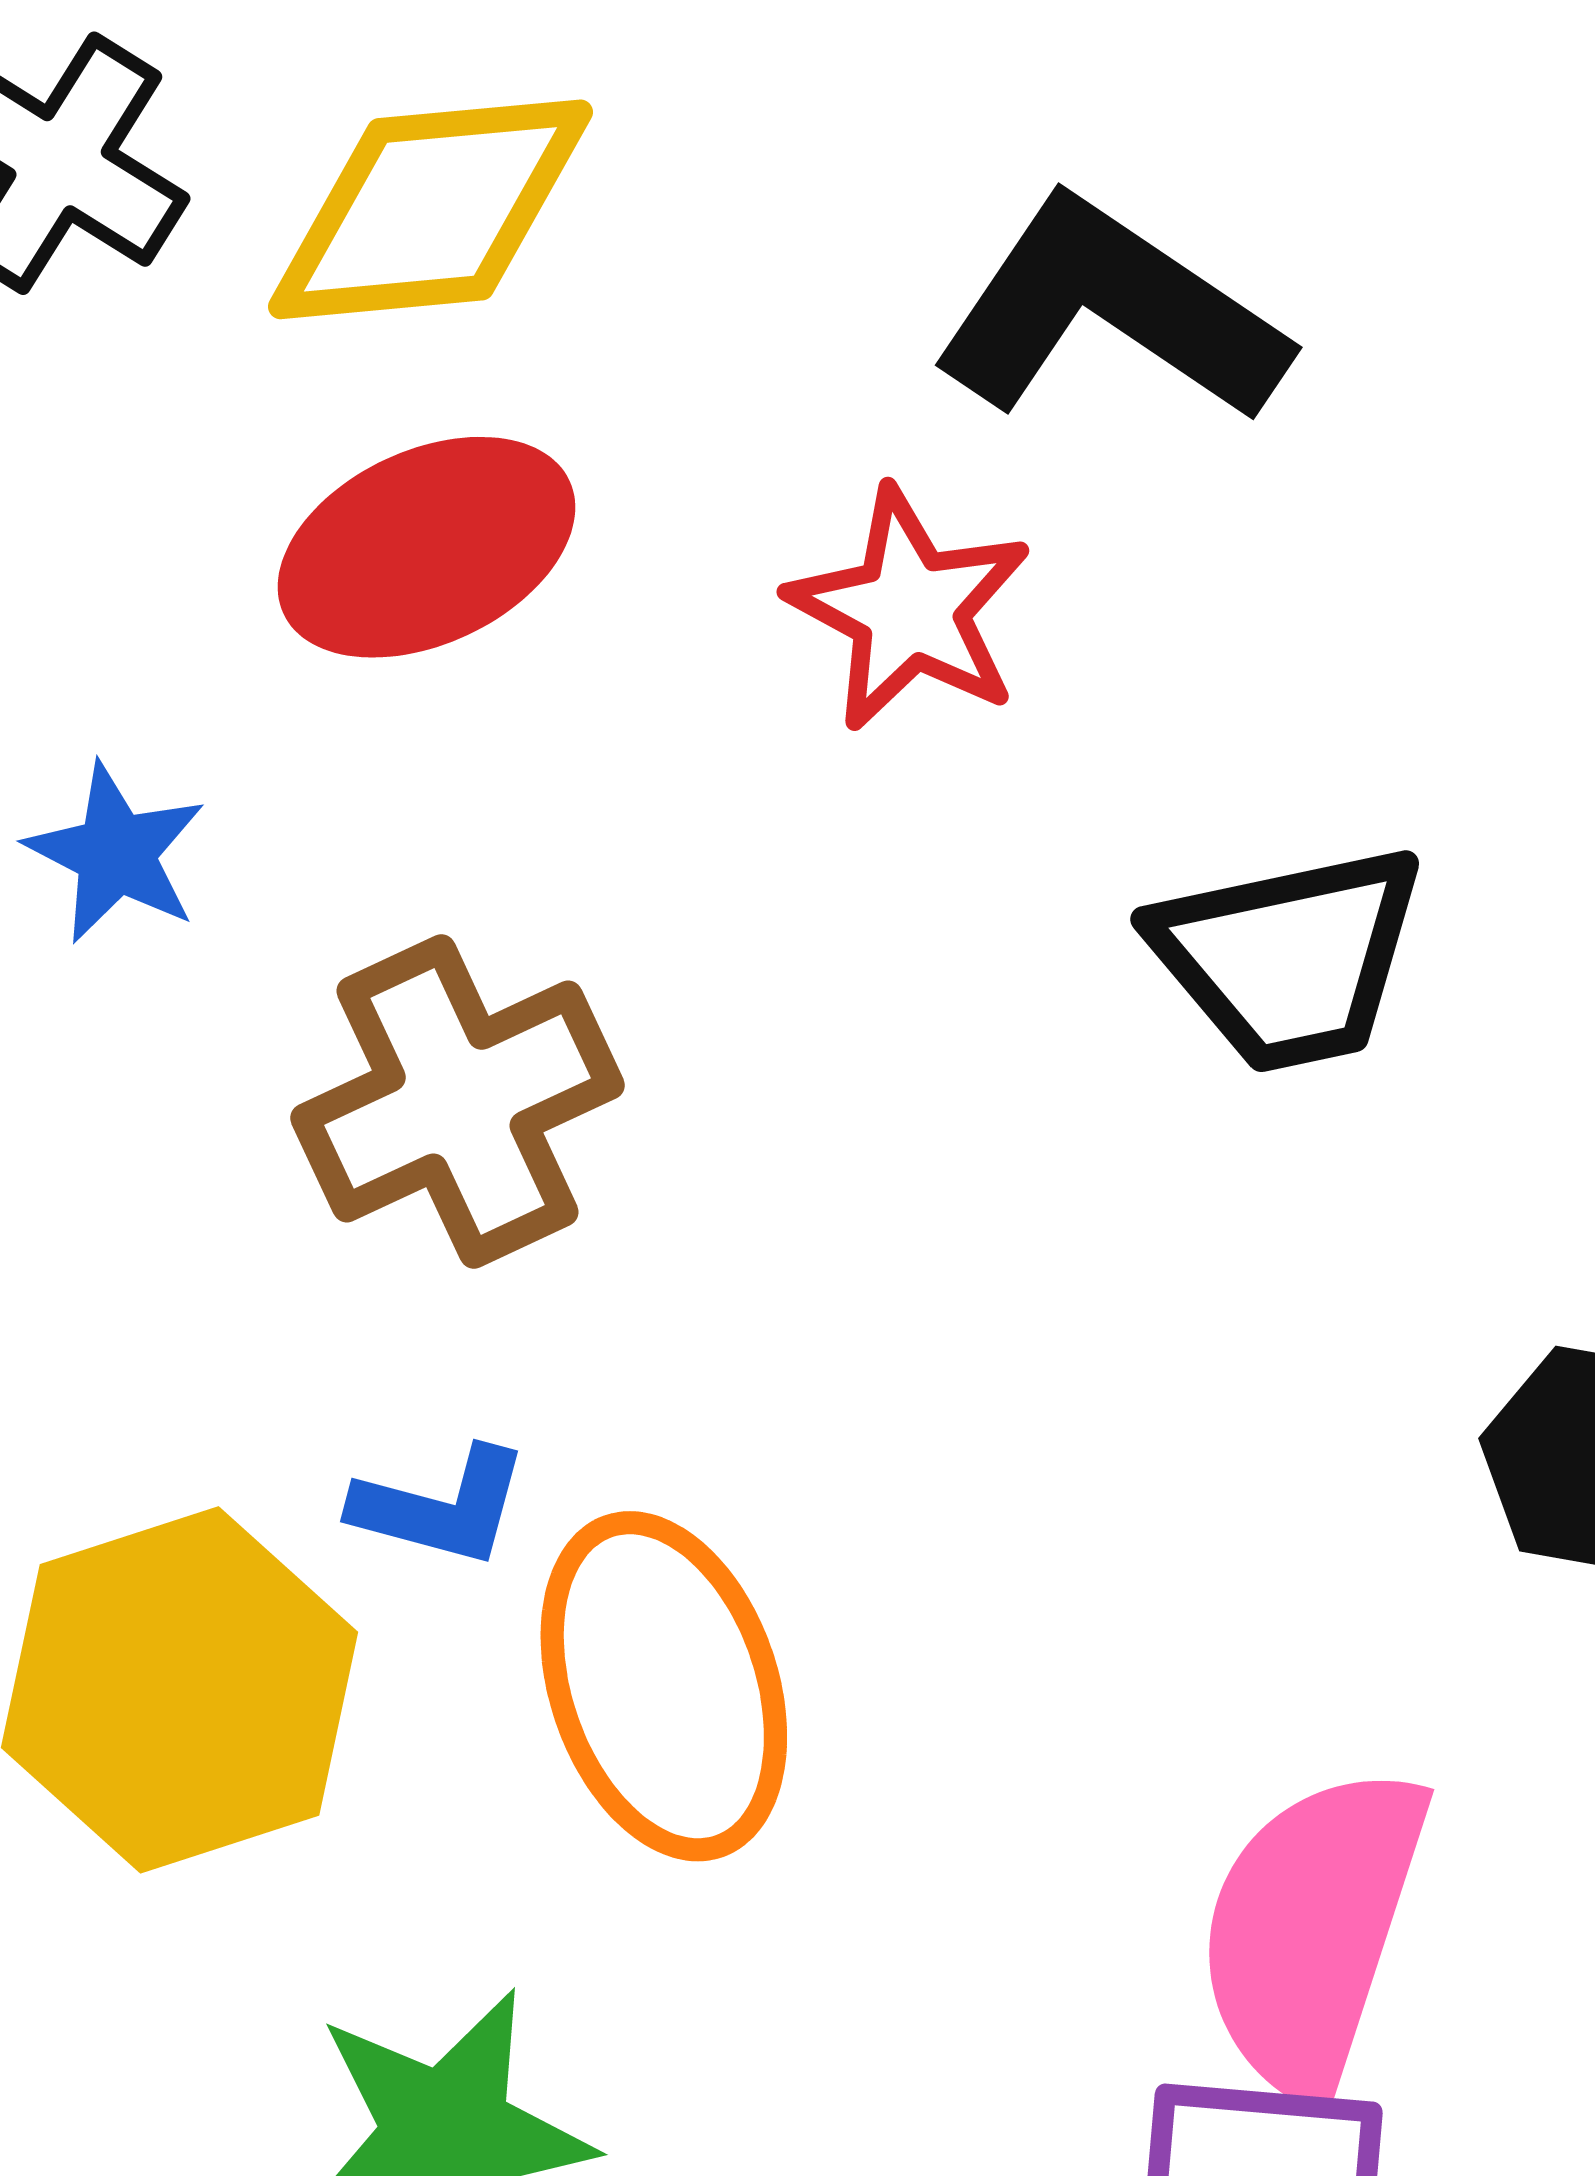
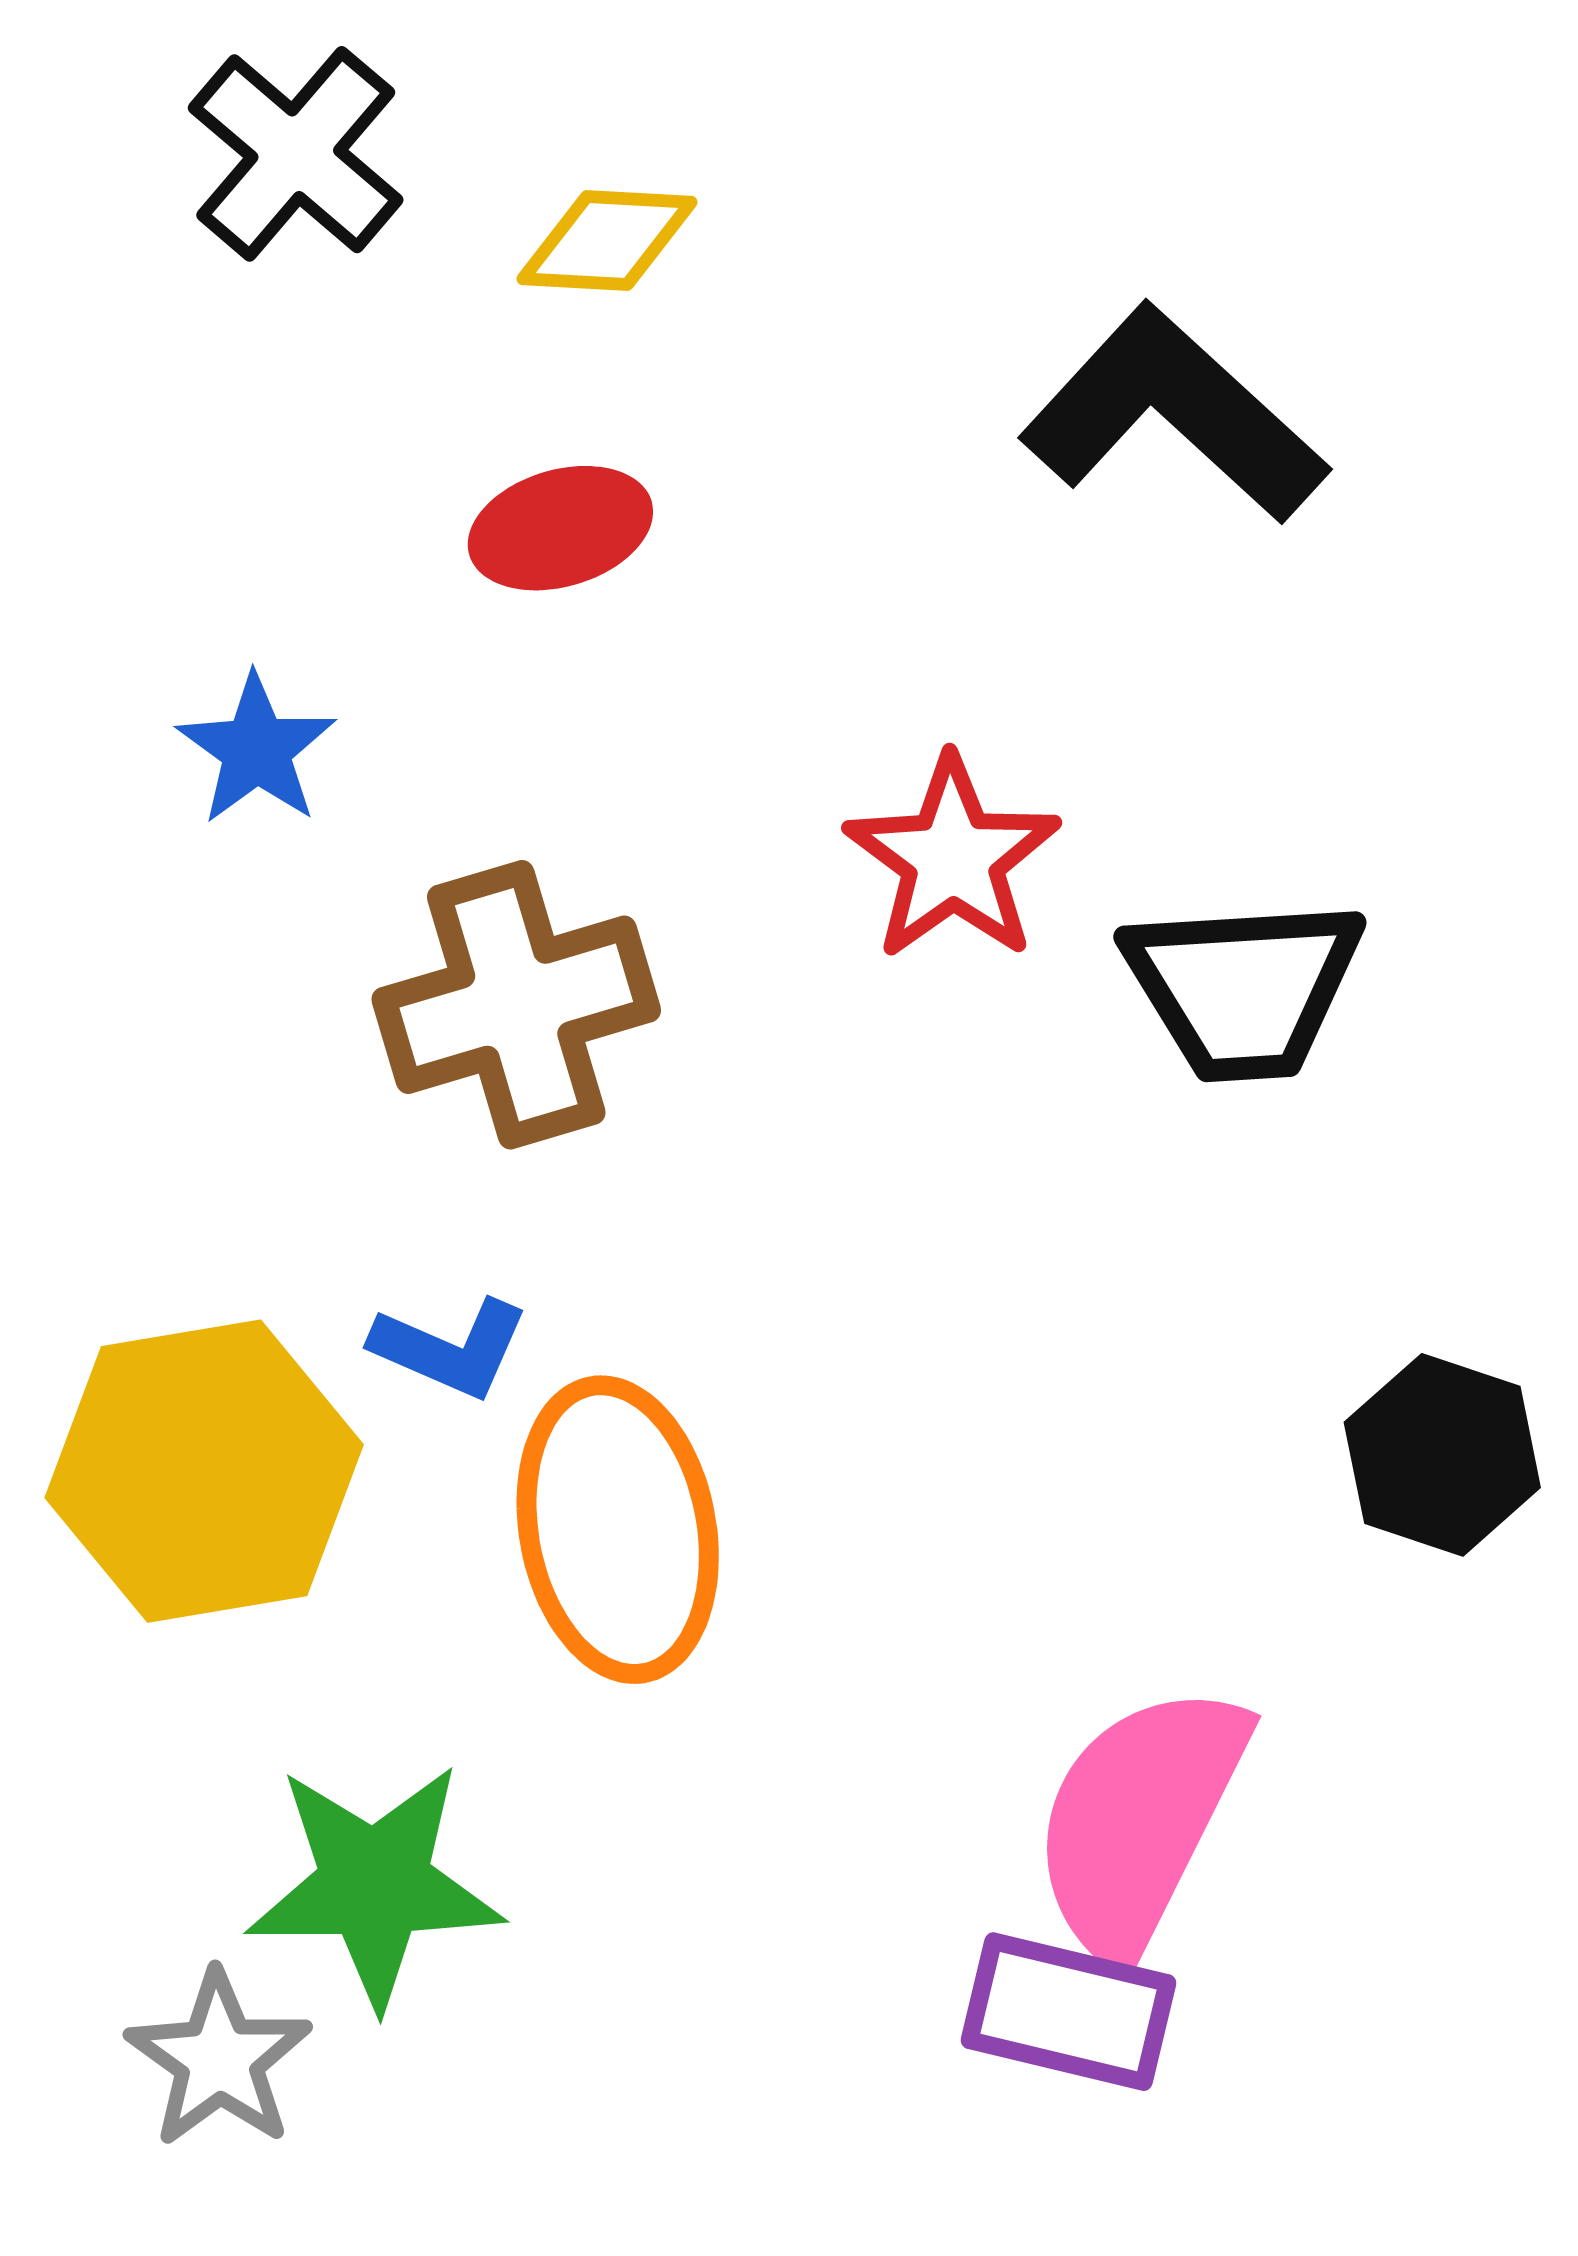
yellow diamond: (431, 209) -> (607, 241), size x0.6
red ellipse: (426, 547) -> (560, 528), size x0.7
red star: (910, 609) -> (953, 859), moved

